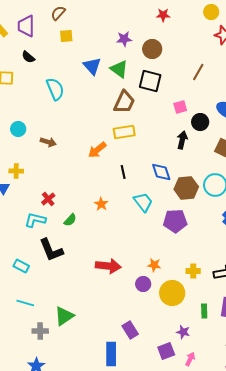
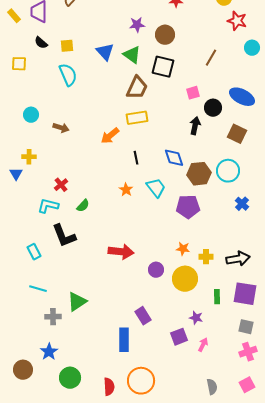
yellow square: (66, 36) -> (67, 46), moved
orange star: (101, 204) -> (126, 190), moved
orange star: (154, 265) -> (183, 249), moved
cyan rectangle: (21, 266) -> (34, 252), turned 35

